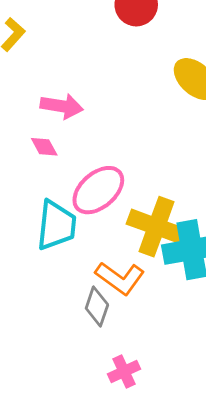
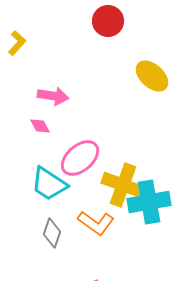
cyan trapezoid: (56, 225) -> (49, 184), turned 117
gray diamond: (97, 307) -> (52, 233), moved

